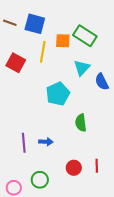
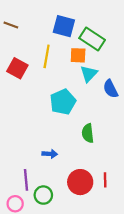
blue square: (35, 24) -> (64, 26), moved
orange square: (63, 41) -> (78, 55), moved
purple line: (24, 143) -> (26, 180), moved
red circle: (74, 168) -> (80, 182), size x1.5

